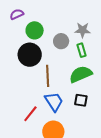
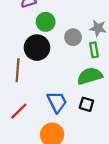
brown line: (48, 76) -> (18, 70), moved
red line: (30, 114) -> (19, 111), moved

